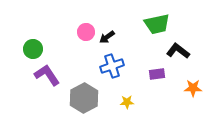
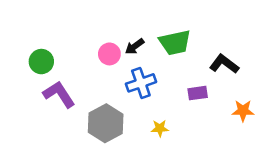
green trapezoid: (157, 24) -> (175, 43), moved
pink circle: (86, 32) -> (109, 54), moved

